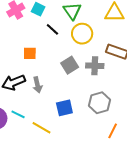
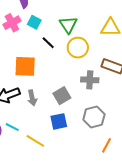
orange square: (30, 53) -> (25, 66), size x1.6
gray square: (70, 65) -> (62, 96), moved

